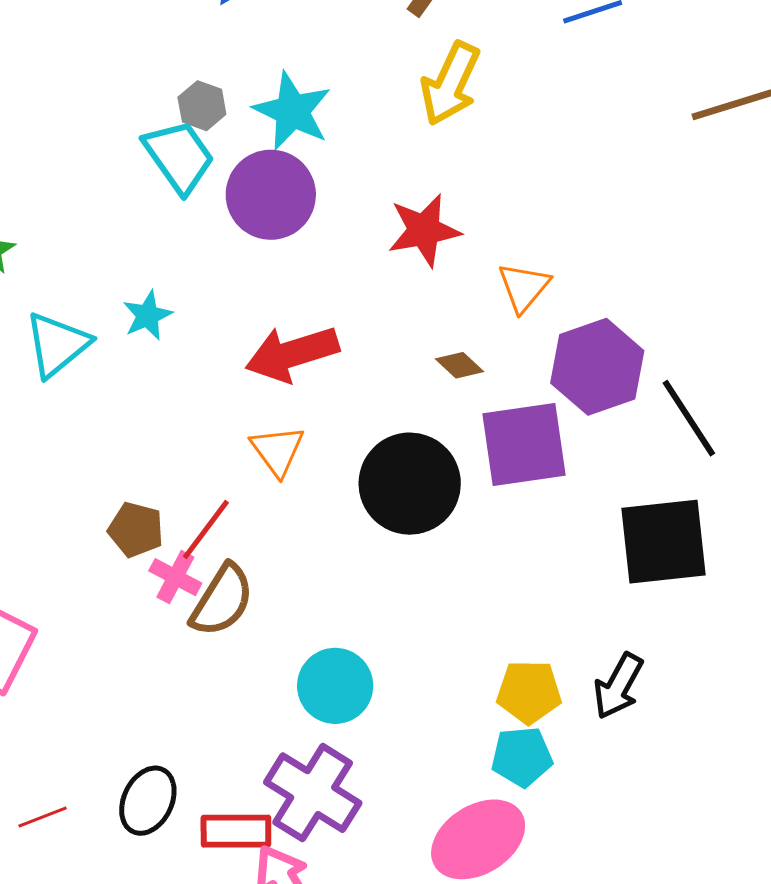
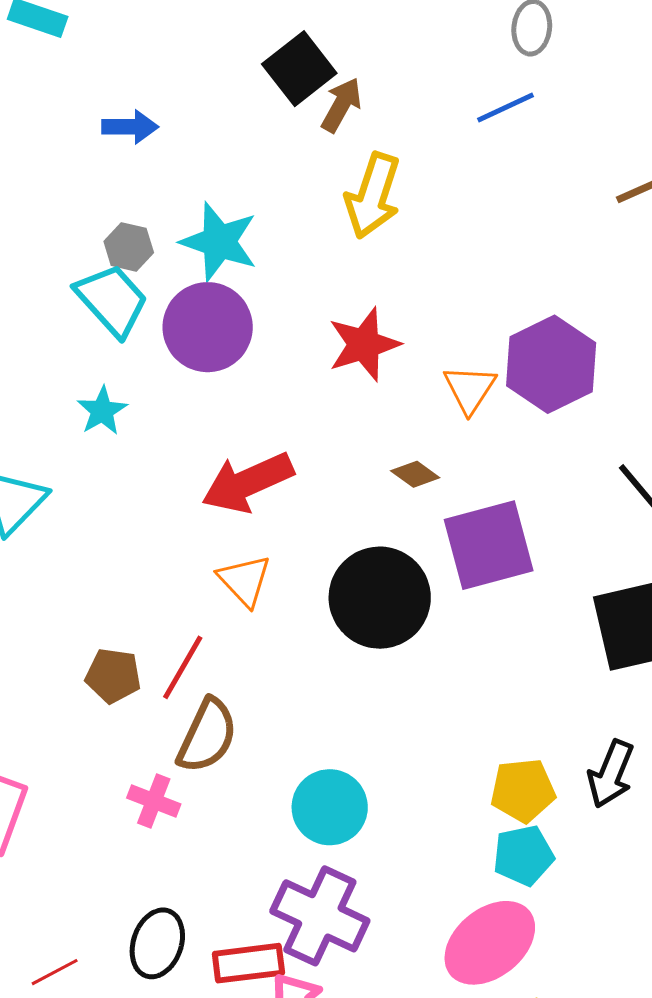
cyan star: (147, 315) -> (102, 411), moved
purple hexagon: (597, 367) -> (551, 364), moved
pink cross: (175, 577) -> (154, 801), moved

